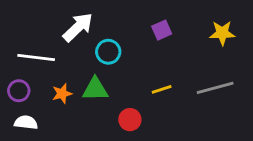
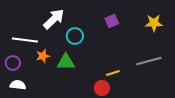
yellow line: (162, 89) -> (113, 73), moved
orange star: (62, 94) -> (43, 56), moved
red circle: (130, 120) -> (102, 88), moved

